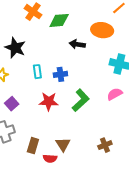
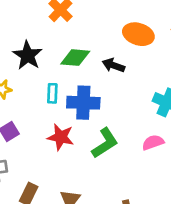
green diamond: (59, 20) -> (75, 58), moved
orange ellipse: (102, 30) -> (138, 34), moved
blue cross: (60, 74) -> (83, 103), size x1.6

